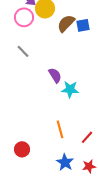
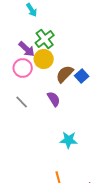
blue square: (83, 25) -> (82, 76), turned -32
purple semicircle: (55, 75) -> (54, 99), moved

